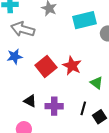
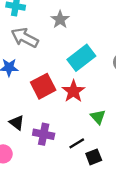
cyan rectangle: (85, 20) -> (81, 58), moved, turned -35
black line: (83, 108) -> (77, 143), turned 32

